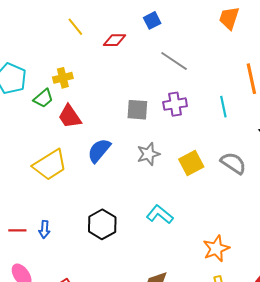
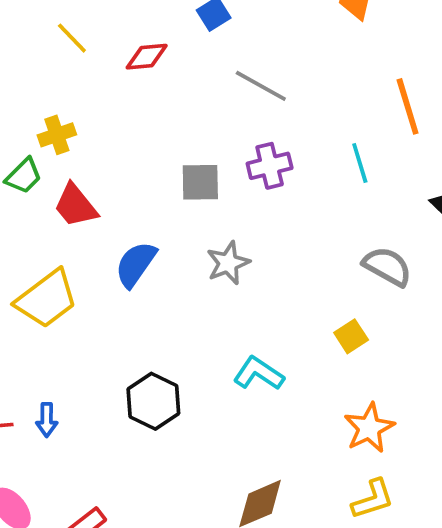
yellow square: (191, 163) -> (351, 336), moved, size x0.7

